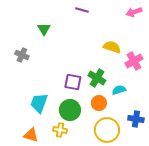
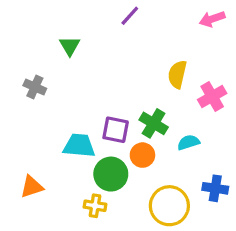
purple line: (82, 10) -> (130, 16), turned -64
yellow semicircle: (112, 47) -> (177, 74), turned -96
cyan trapezoid: (39, 103) -> (79, 146), moved, turned 75
orange circle: (99, 103) -> (142, 155), moved
orange triangle: (31, 135) -> (32, 187), moved, turned -35

